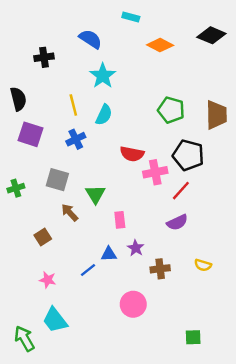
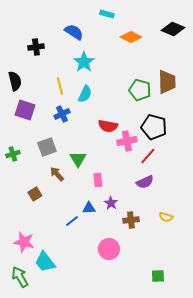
brown trapezoid: (216, 115) -> (167, 82), moved
gray square: (57, 180) -> (47, 147), turned -36
pink star: (48, 280) -> (24, 242), moved, size x1.5

